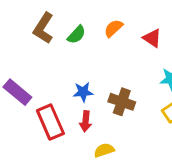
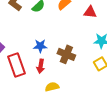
red triangle: (152, 38) -> (90, 12), turned -32

